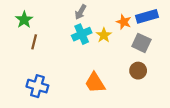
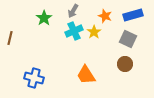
green star: (24, 20) -> (44, 18), moved
orange star: (124, 22) -> (105, 16), moved
brown line: (34, 42) -> (10, 38), moved

